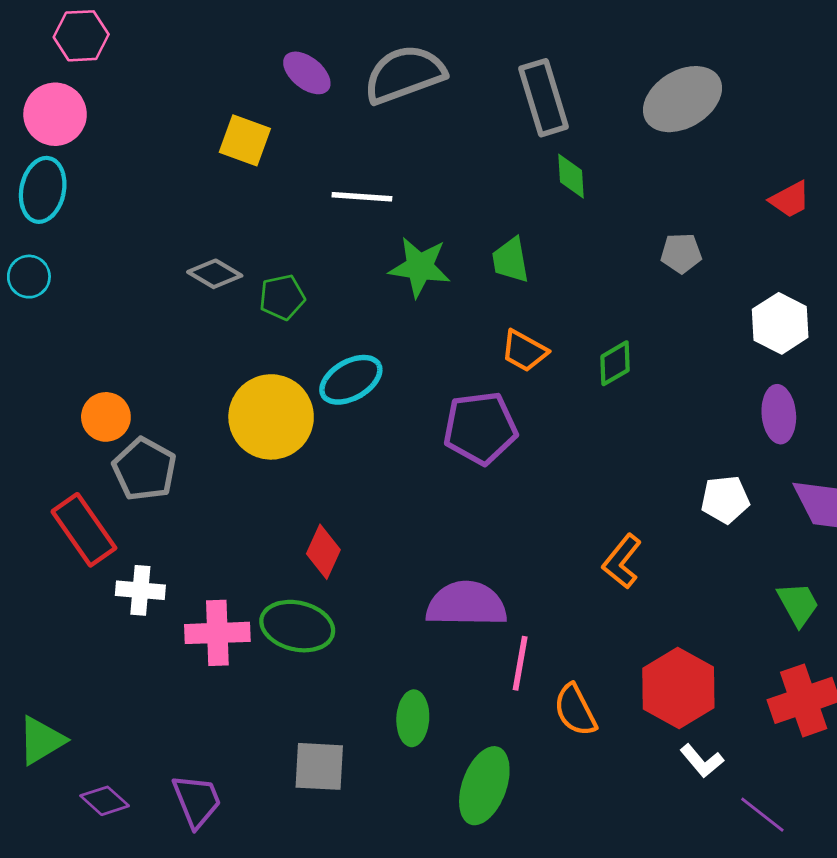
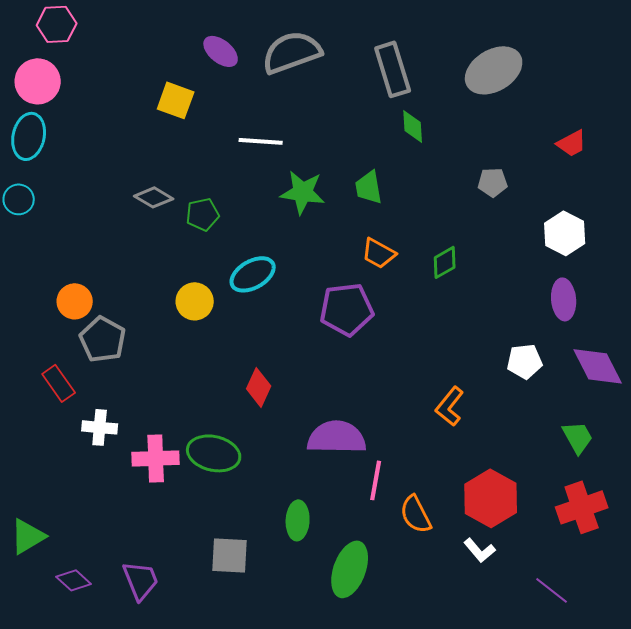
yellow circle: (271, 417) -> (195, 301), size x0.6
red rectangle: (84, 530) -> (59, 383), size x0.7
red diamond: (323, 552) -> (259, 387), moved
white L-shape: (702, 761) -> (480, 550), moved

